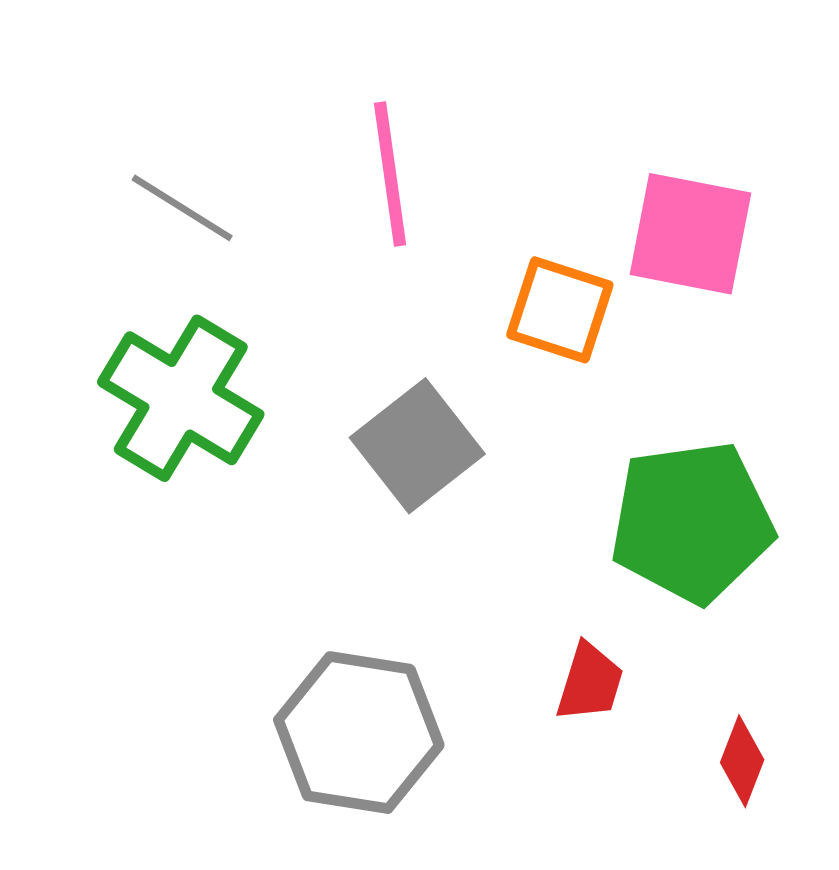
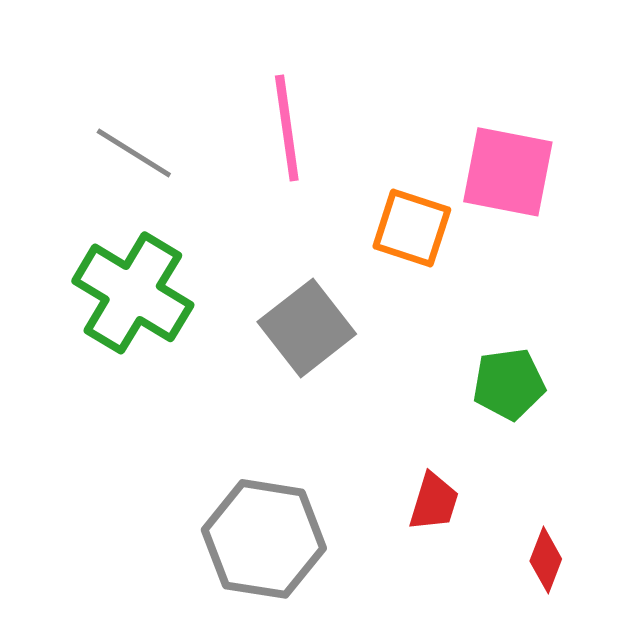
green pentagon: (692, 522) -> (509, 384), size x0.6

